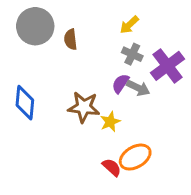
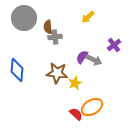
gray cross: (132, 54) -> (55, 37), moved, turned -32
purple cross: (168, 66) -> (114, 45), size x0.6

